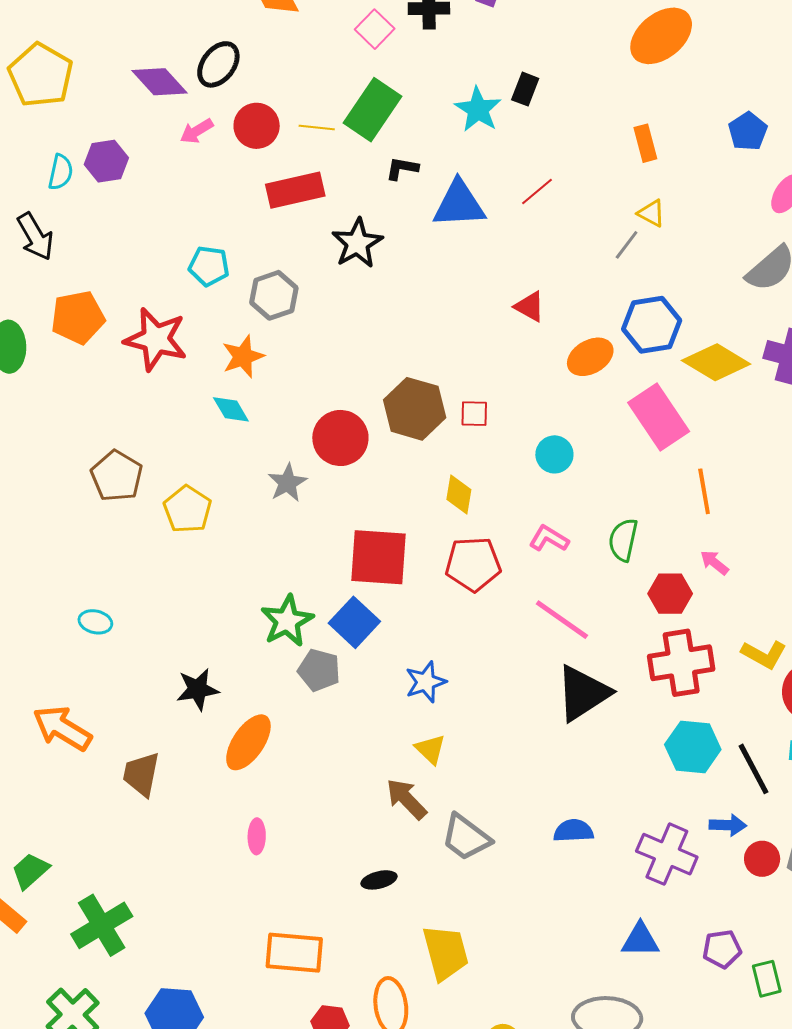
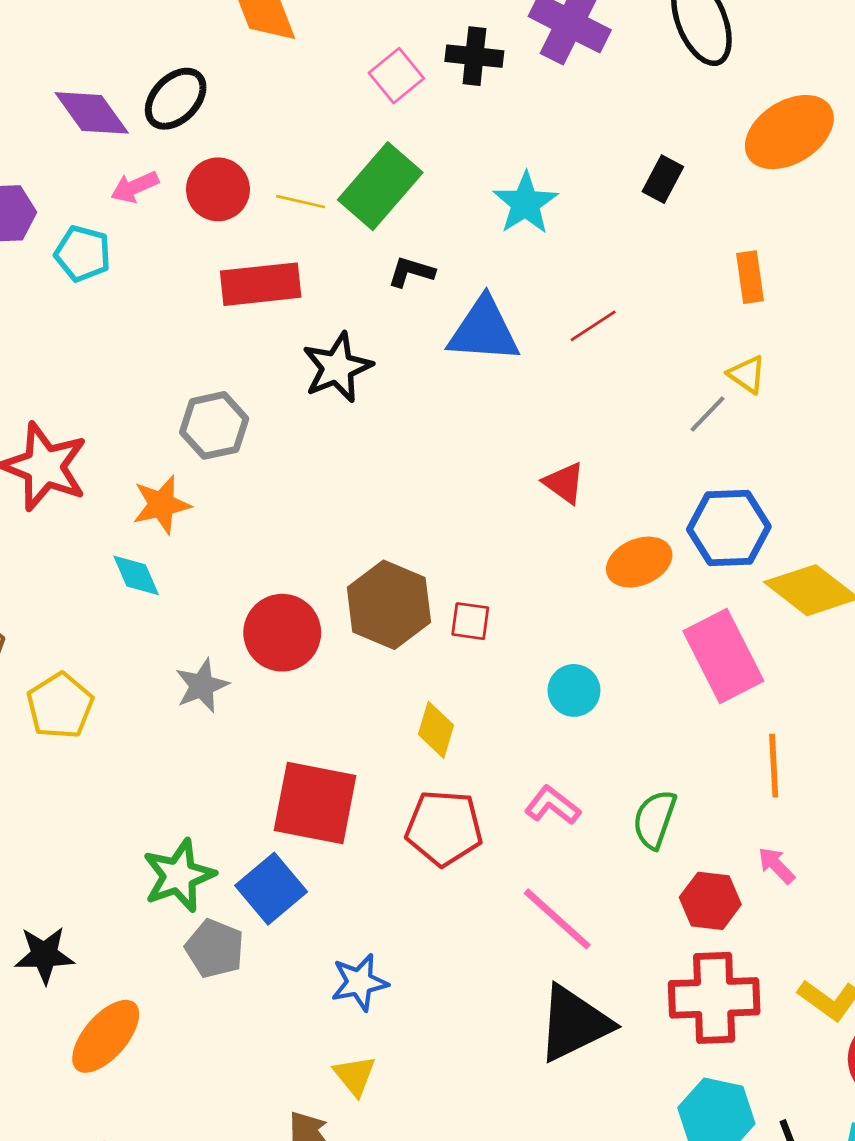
black rectangle: (525, 89) -> (663, 179), moved
cyan pentagon: (209, 266) -> (83, 254), moved

